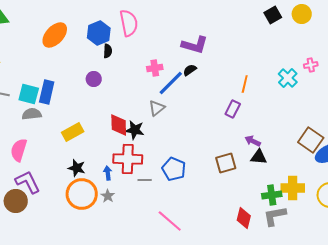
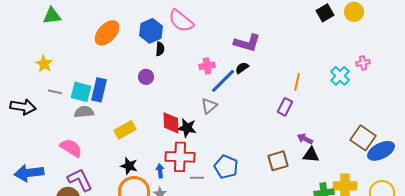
pink semicircle: (129, 23) -> (181, 21), turned 140
pink semicircle: (19, 150) -> (71, 148), turned 105

